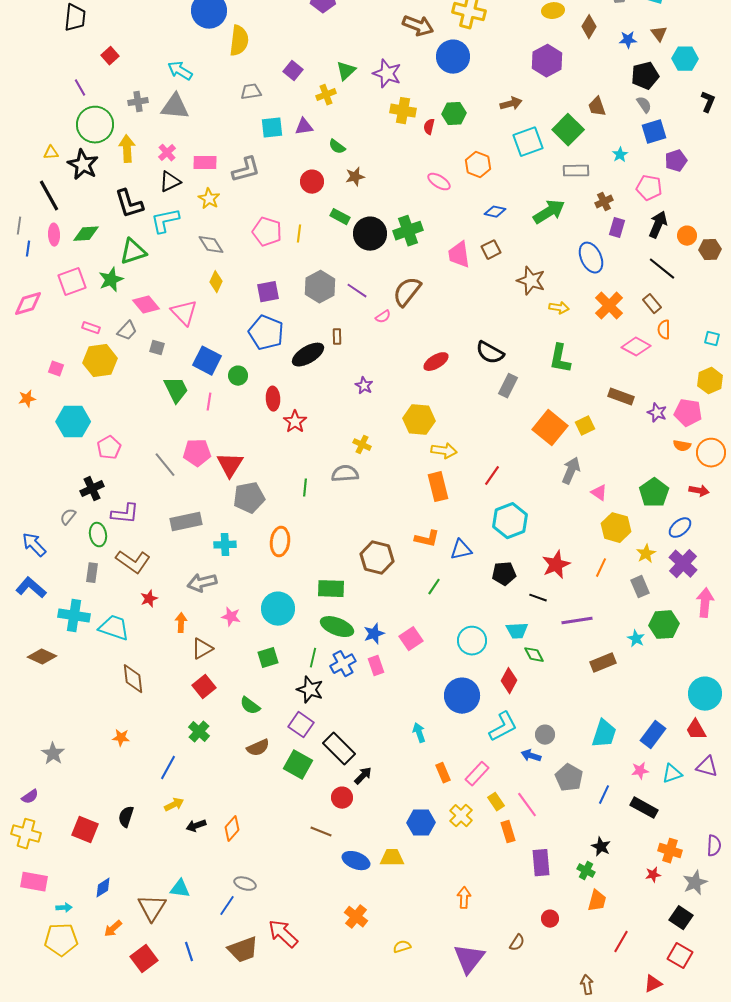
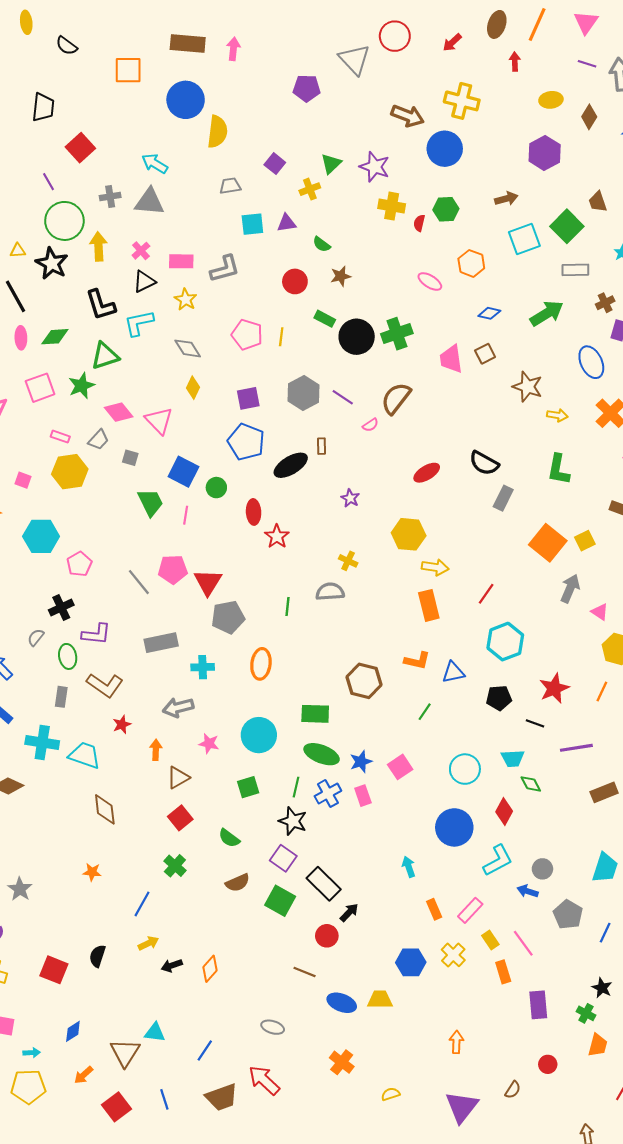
red square: (110, 56) -> (80, 148), size x1.5
gray ellipse: (245, 884) -> (273, 1027), moved

